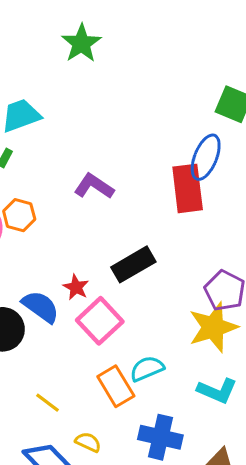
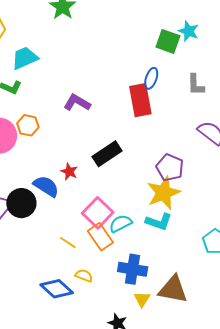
blue ellipse: (206, 157) -> (151, 78), size x0.7
pink square: (100, 321) -> (98, 213), moved
cyan L-shape: (217, 391) -> (159, 222), moved
yellow line: (48, 403) -> (68, 243), moved

